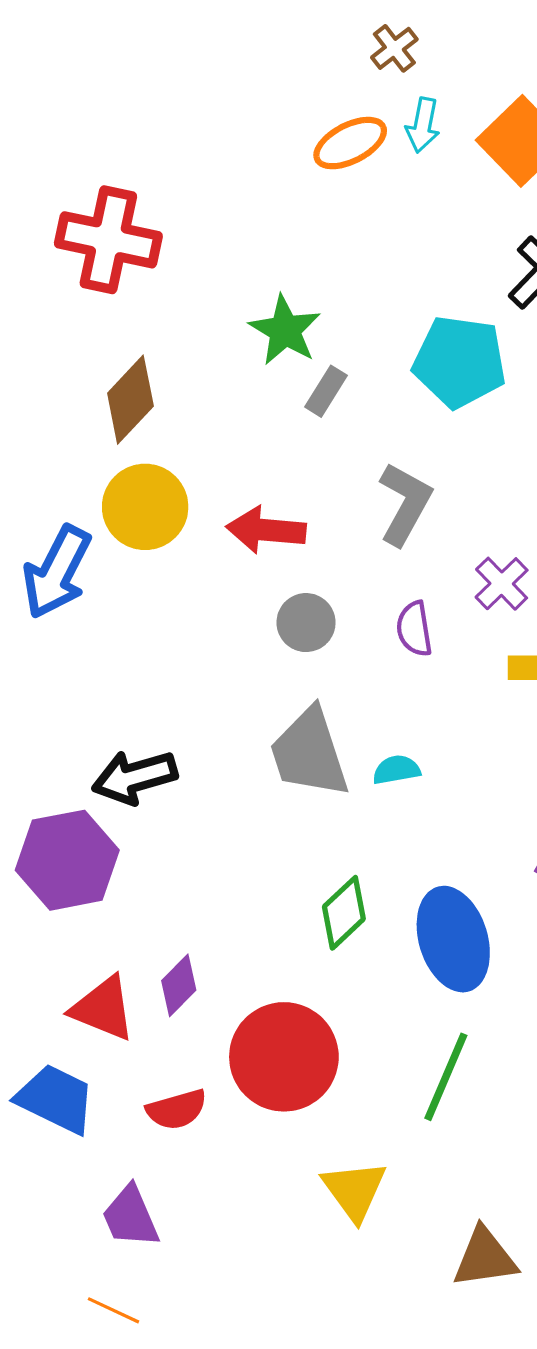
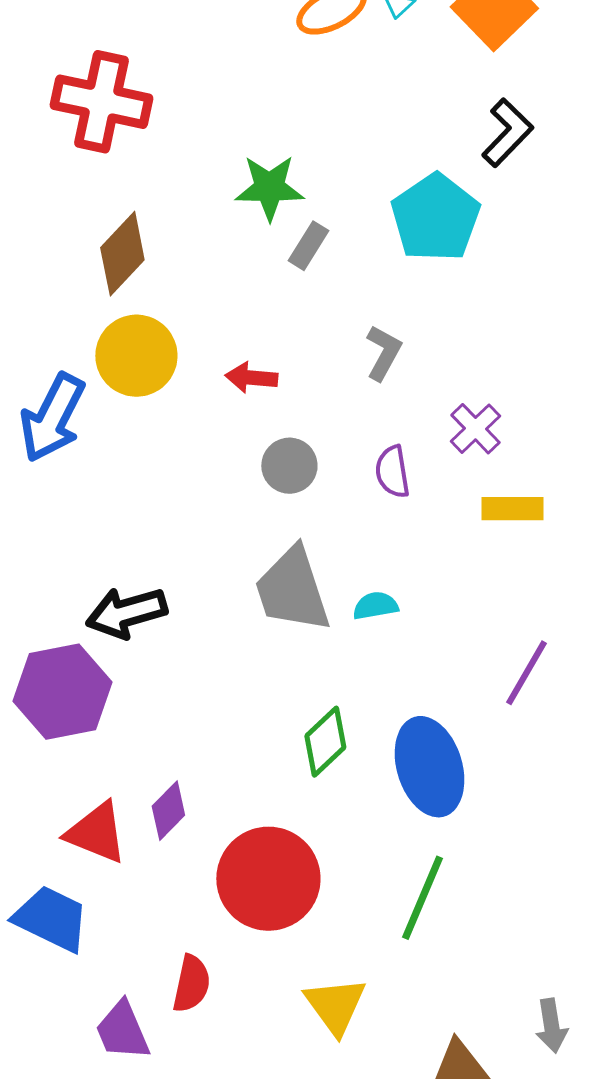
green star: (285, 330) -> (269, 188), turned -30
cyan pentagon: (460, 362) -> (435, 218), turned 30
gray L-shape: (405, 504) -> (383, 353), size x0.7
red arrow: (266, 530) -> (251, 378), size x0.7
red semicircle: (177, 1109) -> (191, 984), moved, turned -62

